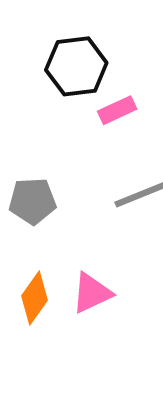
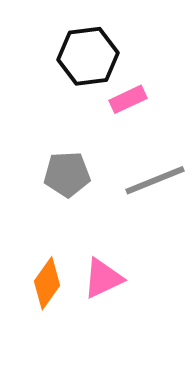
gray pentagon: (32, 201) -> (67, 174), moved

